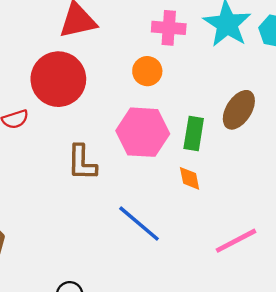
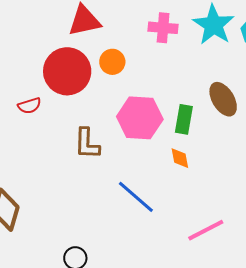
orange circle: (147, 71) -> (112, 62), moved
brown ellipse: (239, 110) -> (223, 99), turned -64
pink line: (236, 241) -> (206, 230), moved

